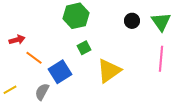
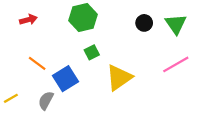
red arrow: (17, 40) -> (28, 20), moved
pink line: (161, 59) -> (176, 64), turned 55

